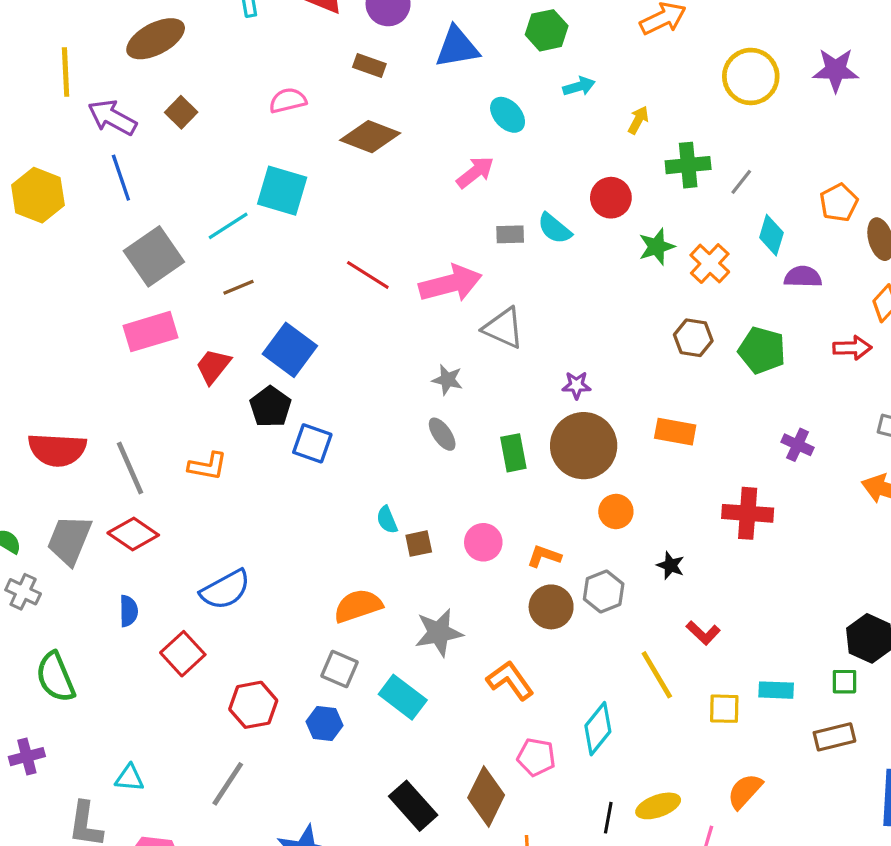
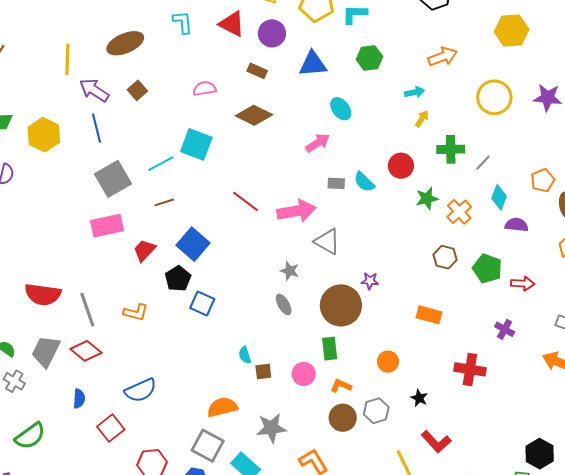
cyan arrow: (579, 86) -> (415, 92), moved
red arrow: (852, 348) -> (523, 284), moved
brown circle: (584, 446) -> (341, 305), moved
green rectangle: (513, 453) -> (330, 349), moved
red L-shape: (703, 633) -> (436, 442), size x1.4
gray square: (340, 669) -> (208, 446), size x1.4
green semicircle: (55, 677) -> (30, 436), turned -108

